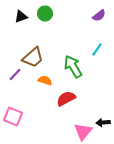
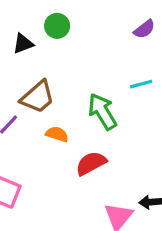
black triangle: (21, 16) -> (23, 44), moved
cyan line: (97, 50) -> (141, 84), turned 40

